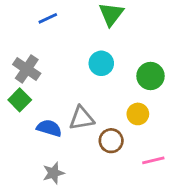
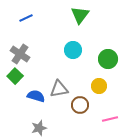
blue line: (48, 18) -> (26, 18), moved

